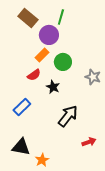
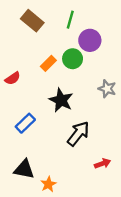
purple circle: (49, 35) -> (90, 40), moved
green circle: (63, 62) -> (73, 59), moved
red semicircle: (34, 75) -> (13, 78), moved
black star: (53, 87) -> (61, 100), size x1.5

